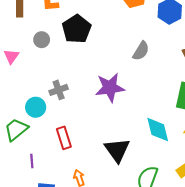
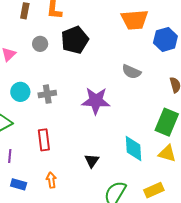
gray semicircle: (141, 51) -> (131, 72), turned 72
cyan circle: (36, 107) -> (20, 92), moved
black triangle: (117, 150) -> (92, 161), size x0.6

